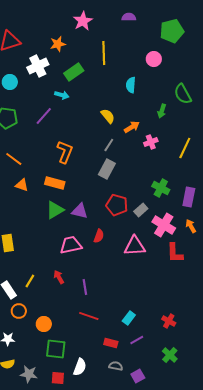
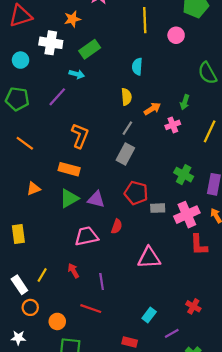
yellow line: (104, 53) -> (145, 20), moved
white cross: (38, 66) -> (51, 43), turned 35
cyan semicircle: (131, 85) -> (137, 67), moved
green arrow: (162, 111) -> (185, 102), moved
yellow semicircle: (108, 116) -> (126, 97), turned 35
orange triangle: (22, 185) -> (33, 189), moved, turned -40
gray rectangle: (141, 210) -> (158, 208), moved, turned 40
pink cross: (164, 225) -> (187, 215), turned 35
pink triangle: (135, 246) -> (149, 258), moved
red line: (89, 316) -> (91, 309), moved
red cross: (169, 321) -> (193, 306), moved
purple line: (137, 340) -> (172, 333), moved

